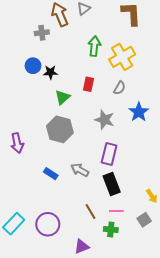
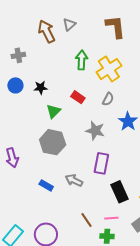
gray cross: (42, 33) -> (18, 55), moved
blue circle: (33, 66) -> (15, 85), moved
red rectangle: (89, 84) -> (78, 97), turned -64
black rectangle: (112, 184) -> (119, 192), moved

